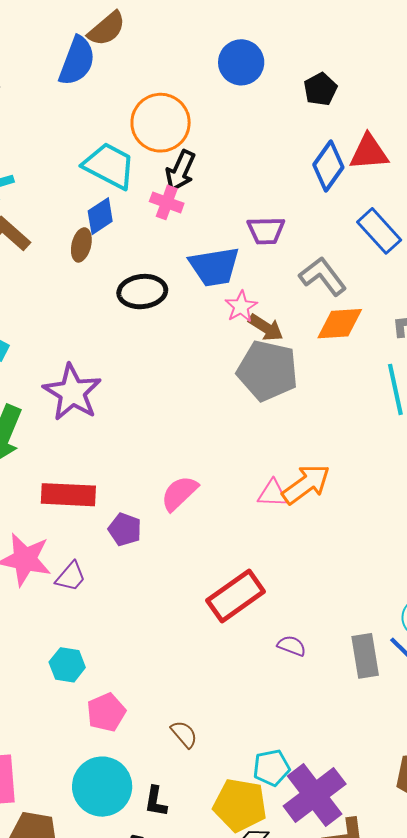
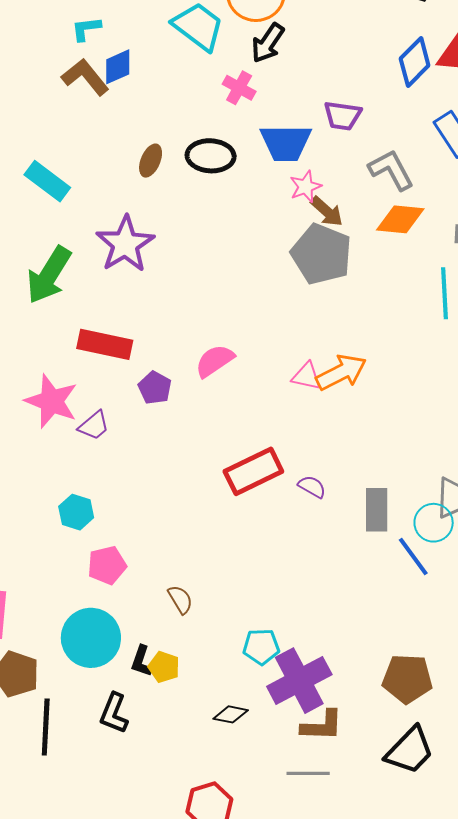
pink cross: (167, 202) -> (239, 88), moved
blue diamond: (100, 216) -> (118, 67), moved
brown ellipse: (81, 245) -> (151, 161), moved
purple semicircle: (292, 646) -> (312, 487), moved
gray rectangle: (365, 656) -> (377, 510), moved
yellow pentagon: (240, 805) -> (164, 667), moved, size x0.6

